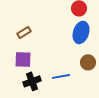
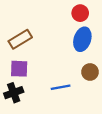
brown rectangle: (24, 32) -> (20, 39), size x1.5
black cross: (32, 81) -> (14, 93), moved

